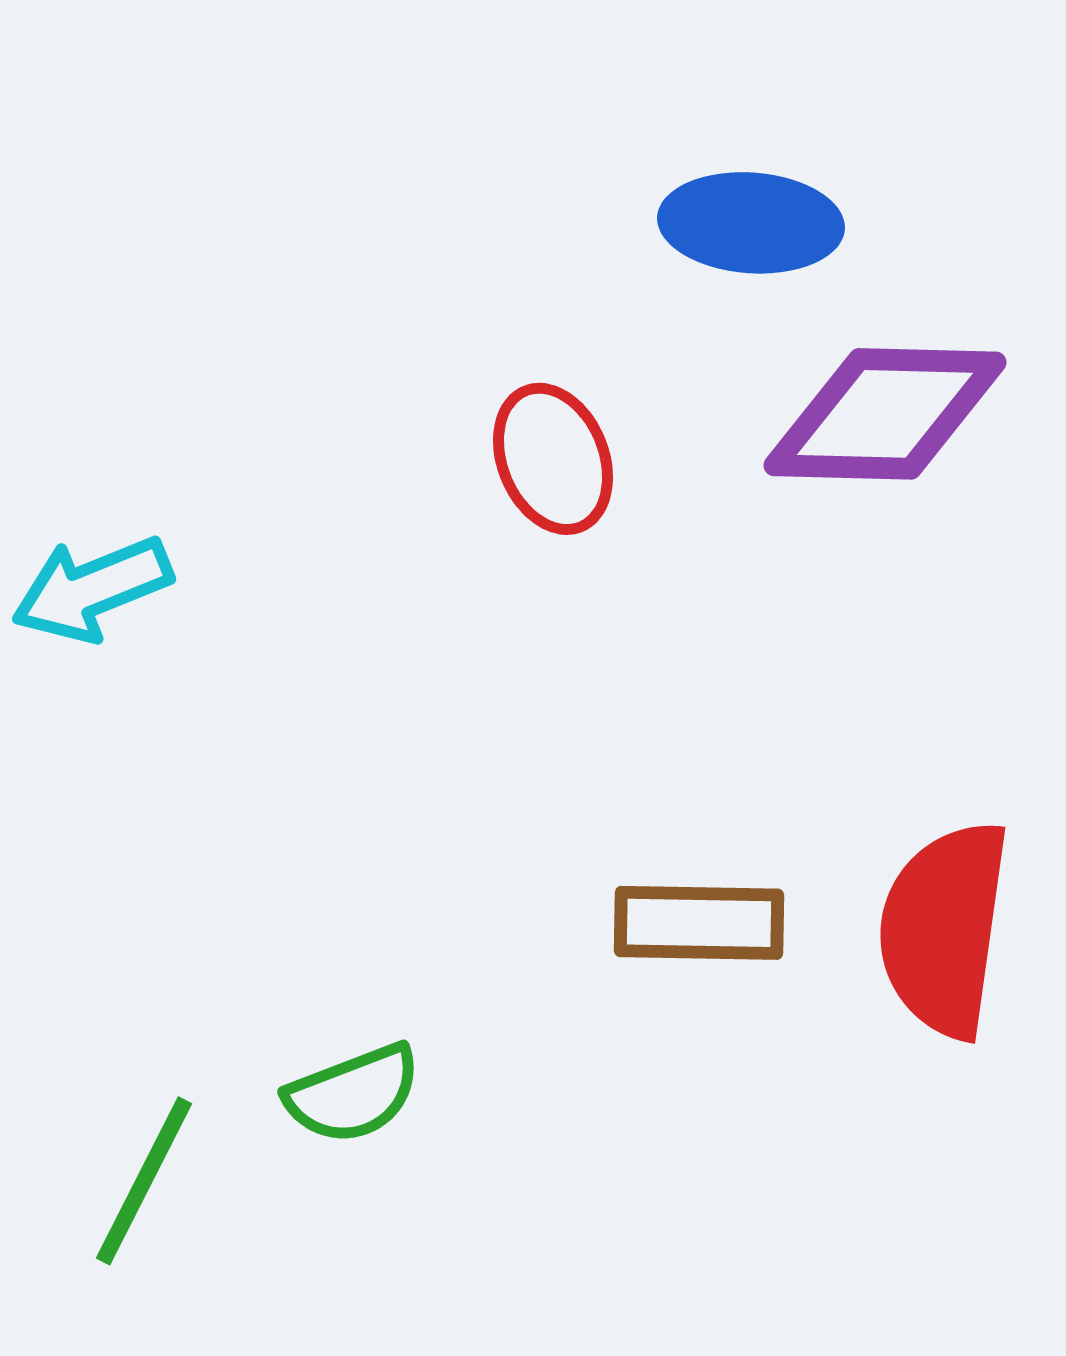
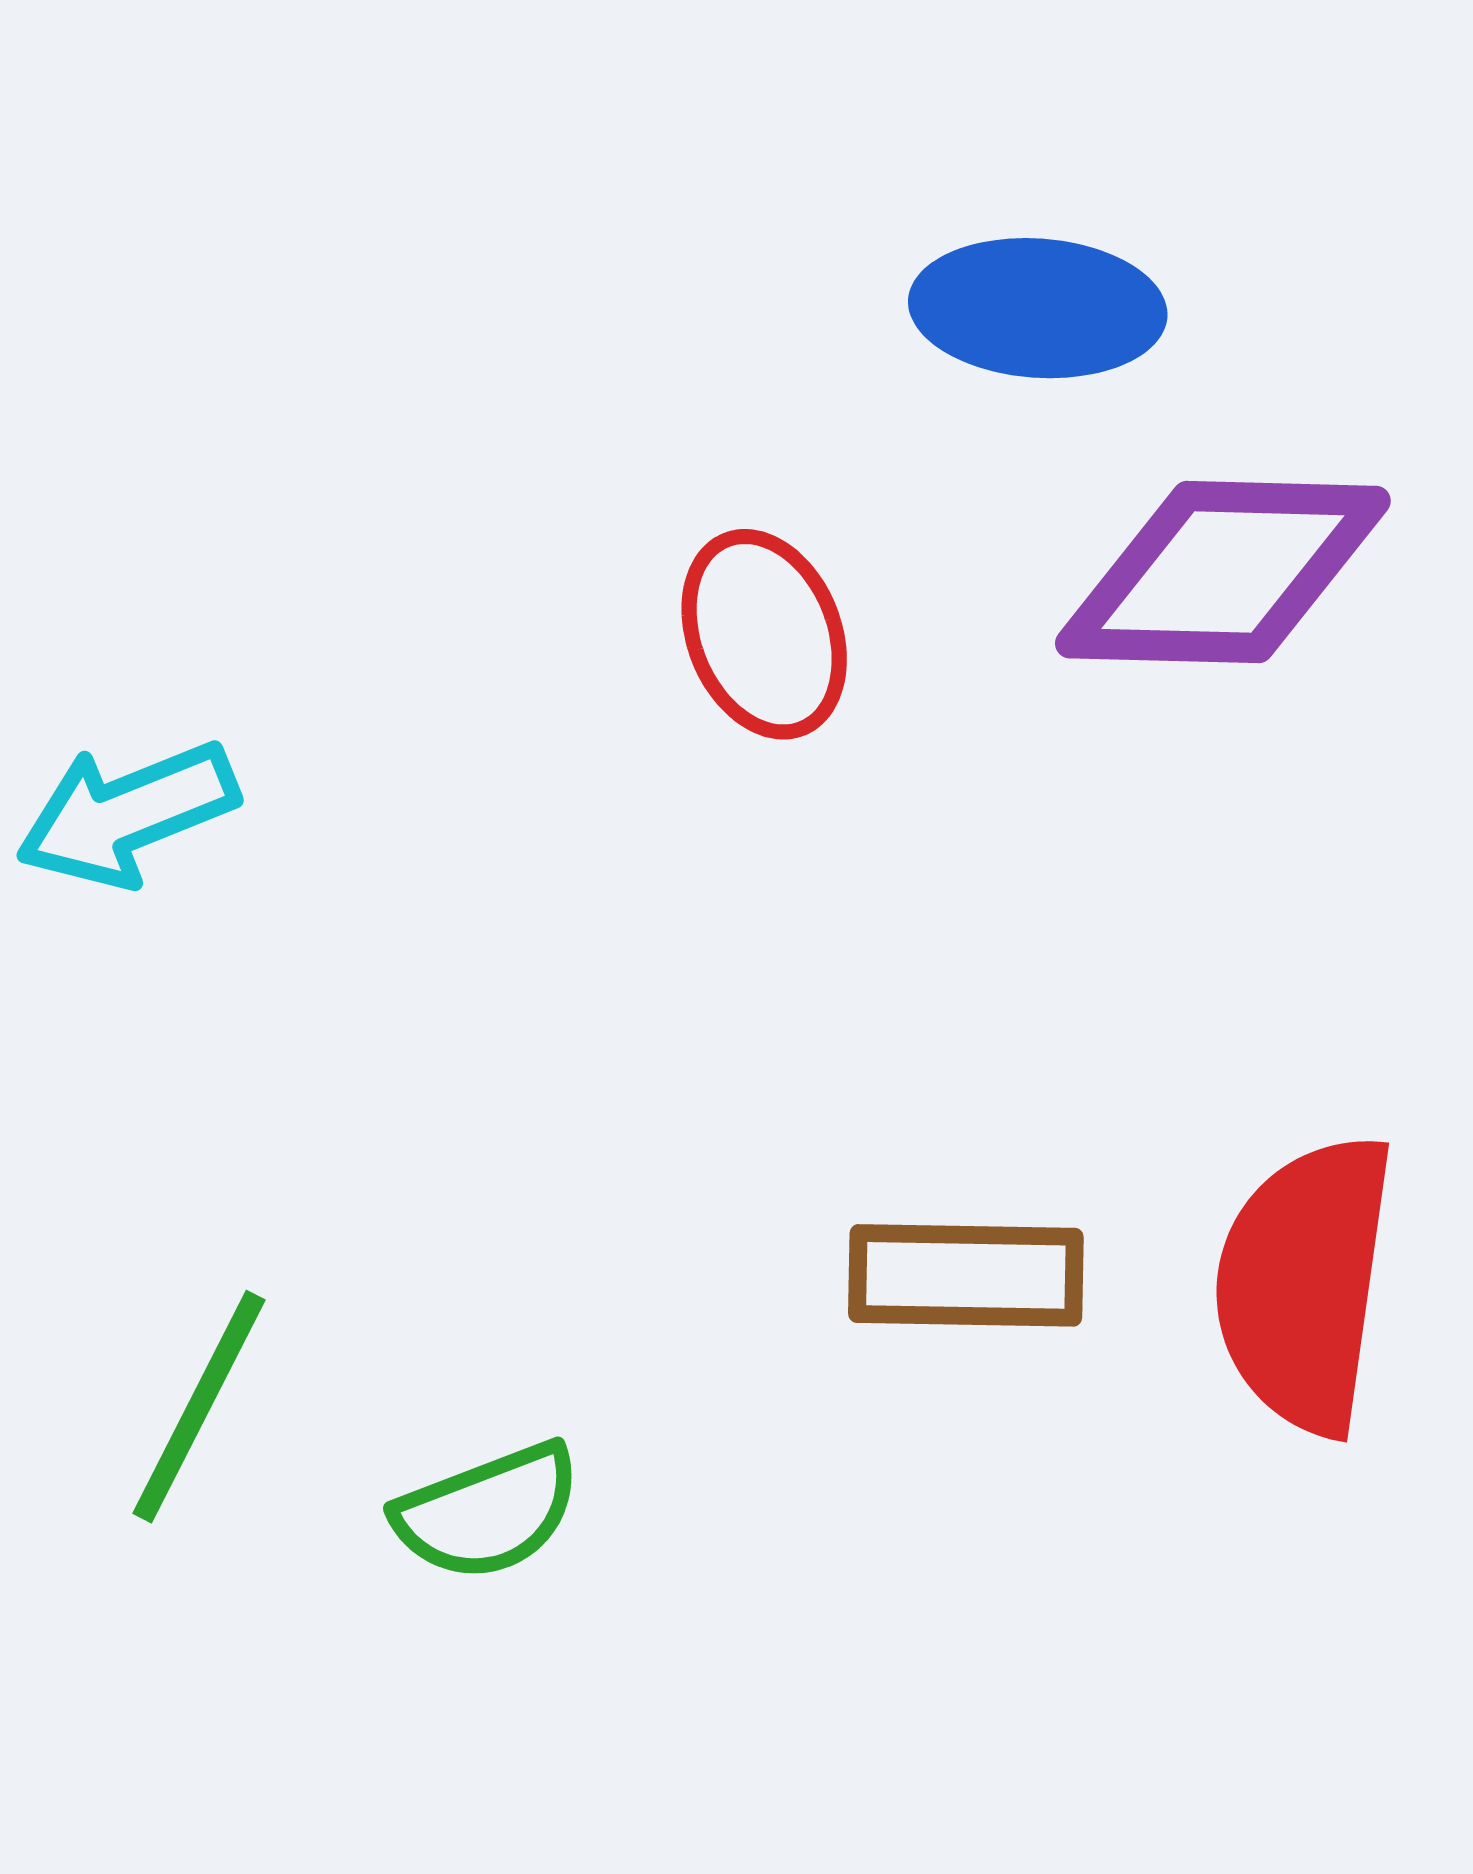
green line: (144, 1181) -> (199, 1407), moved

